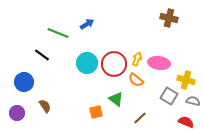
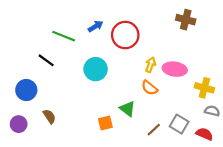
red circle: (114, 64) -> (125, 35), moved
gray square: (169, 96) -> (179, 124), moved

